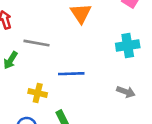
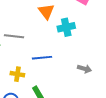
cyan cross: (128, 45) -> (66, 27), moved

